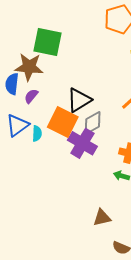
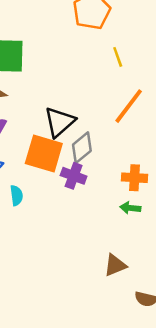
cyan semicircle: (37, 134) -> (16, 195), moved
purple cross: (82, 143) -> (74, 176), size x0.7

